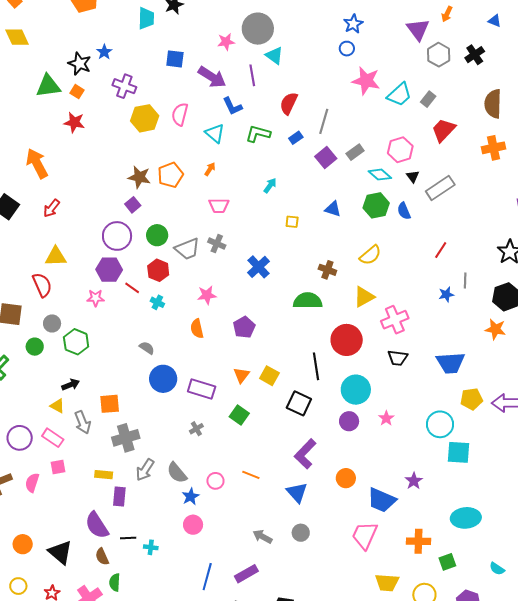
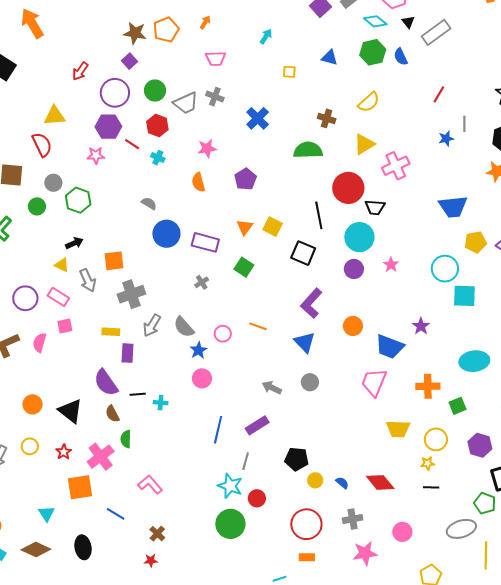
red arrow: (51, 208) -> (80, 71), moved
black trapezoid: (398, 358) -> (375, 207), moved

